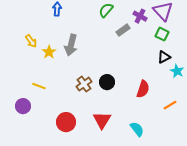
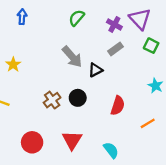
gray rectangle: (123, 30) -> (115, 49), moved
green square: (162, 34) -> (151, 46), moved
gray arrow: (71, 45) -> (72, 57), moved, turned -55
black triangle: (164, 57) -> (95, 70), moved

